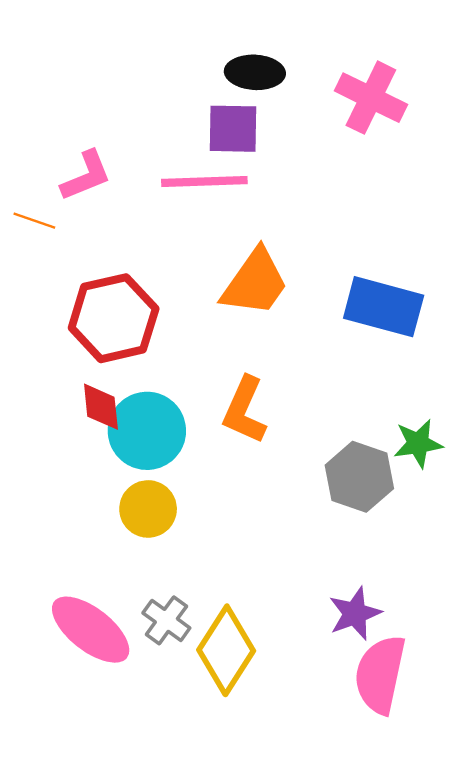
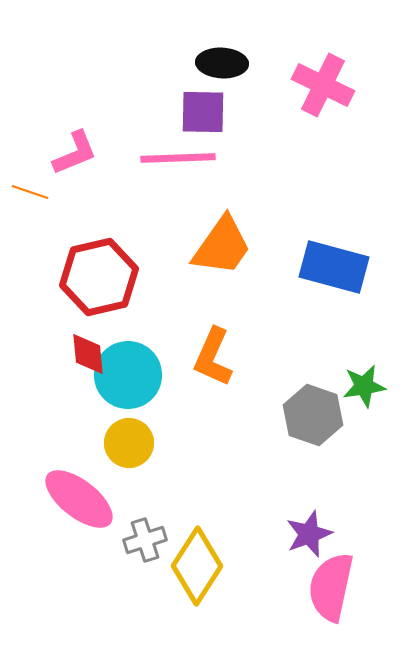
gray cross: (166, 620) -> (145, 540), turned 36
pink ellipse: (91, 630) -> (79, 499), moved

